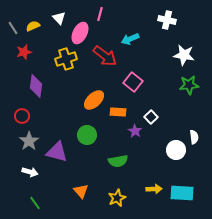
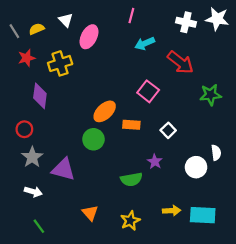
pink line: (100, 14) -> (131, 16), moved
white star: (184, 55) -> (217, 19), moved
red arrow: (105, 56) -> (180, 62), moved
yellow cross: (66, 59) -> (60, 63), moved
purple star: (135, 131) -> (155, 162), moved
green circle: (87, 135) -> (93, 139), moved

